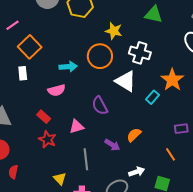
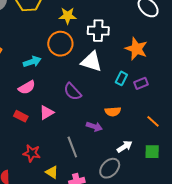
cyan rectangle: (153, 97) -> (121, 78), moved
pink triangle: (77, 127) -> (47, 112), moved
purple rectangle: (181, 129) -> (141, 83), moved
orange semicircle: (134, 135) -> (113, 112), turned -126
red star: (47, 139) -> (32, 153), moved

